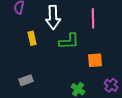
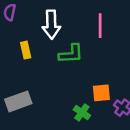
orange square: (95, 60) -> (101, 93), moved
gray rectangle: (26, 80) -> (18, 101), size x1.5

